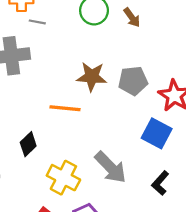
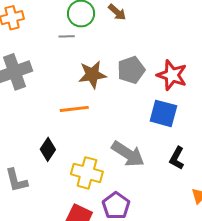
gray line: (37, 22) -> (67, 36), moved

